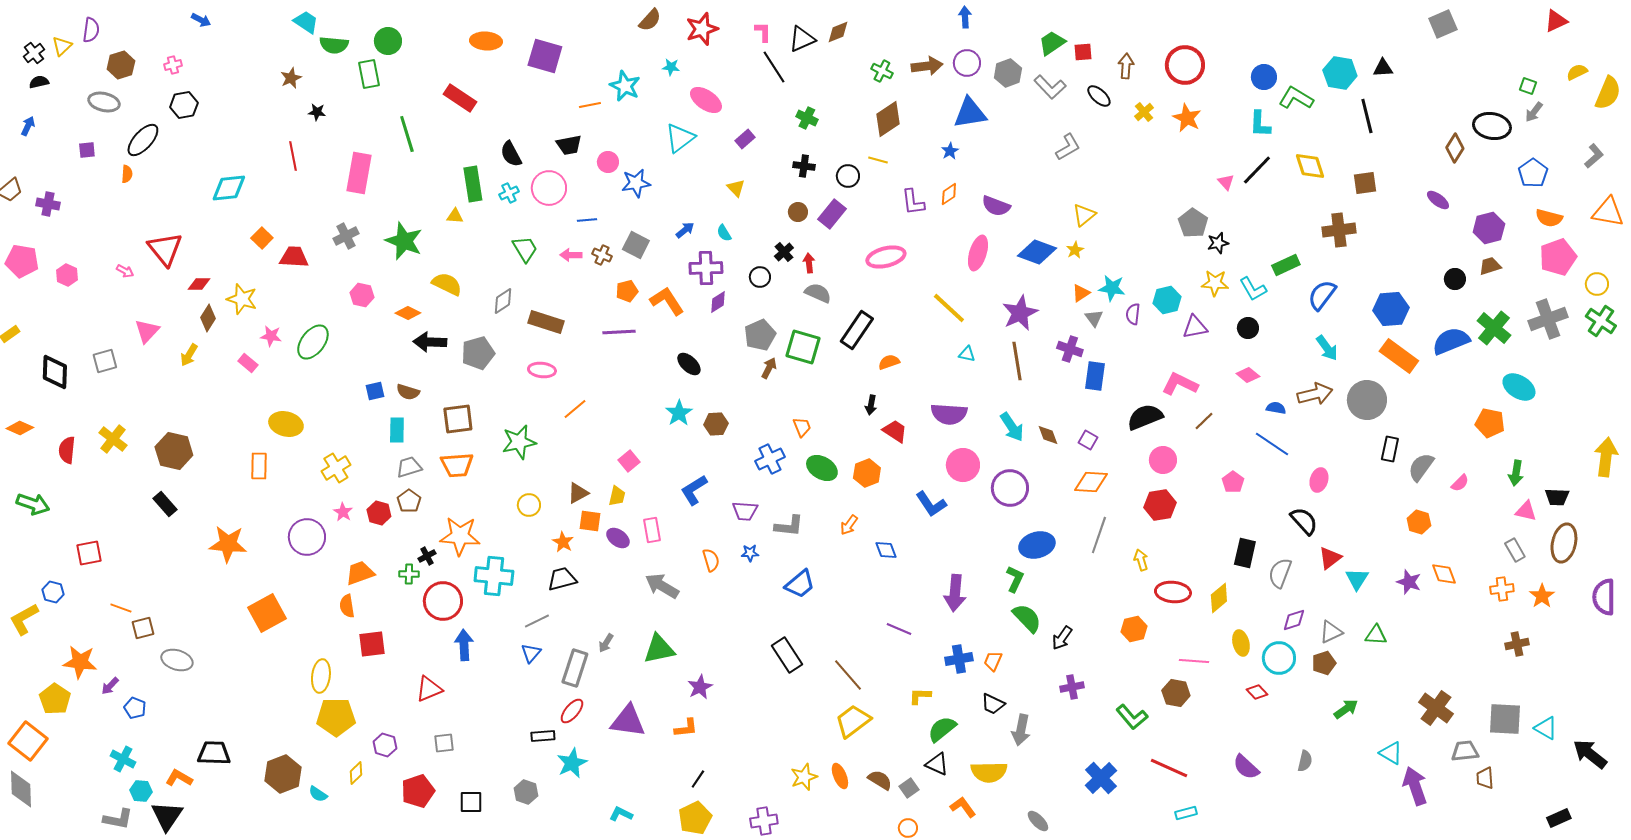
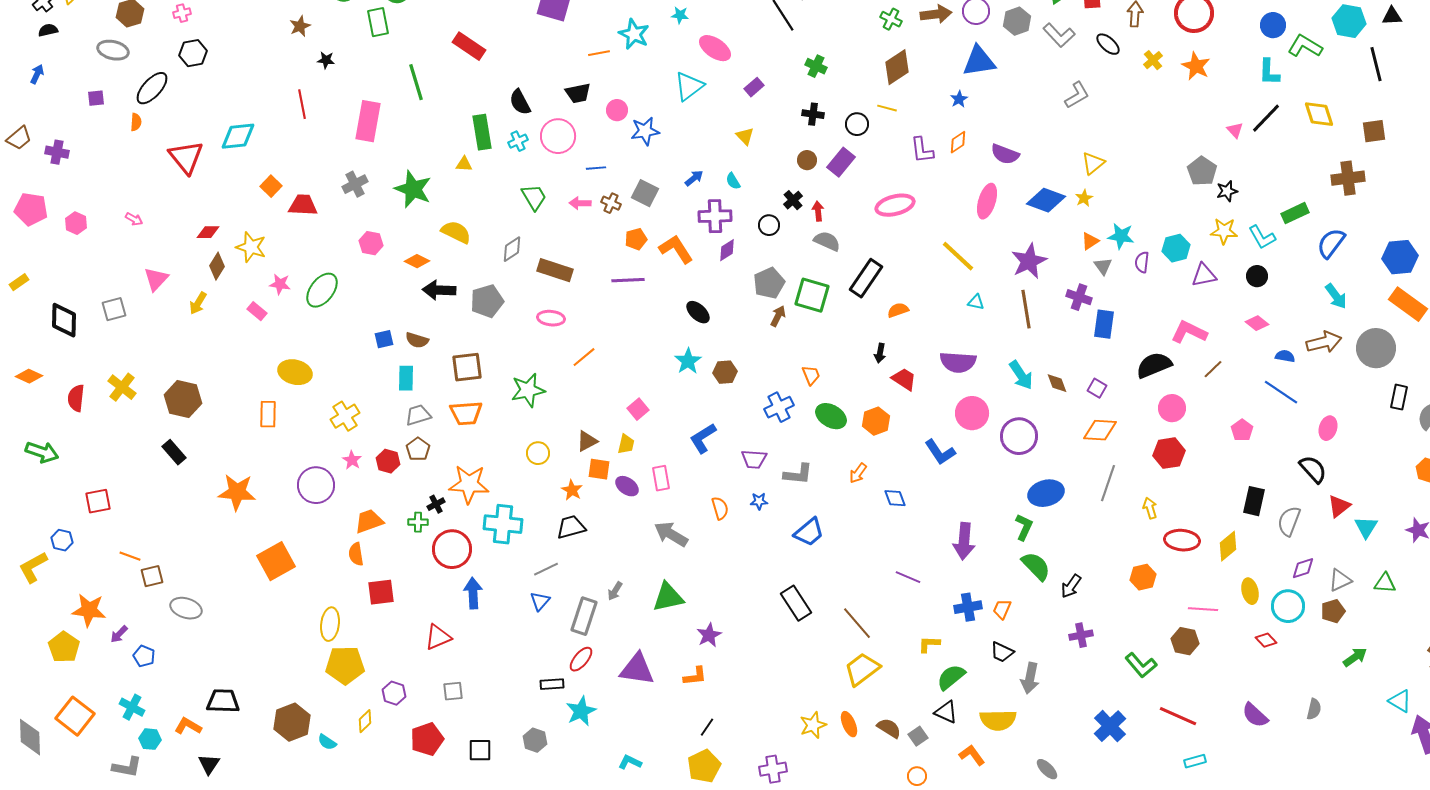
red triangle: (165, 249) -> (186, 157), moved
orange square: (28, 741) -> (75, 716), moved
black triangle: (167, 816) -> (209, 764), moved, size x0.7

